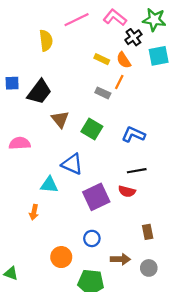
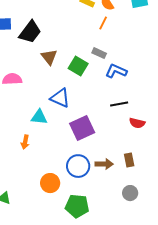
gray rectangle: (103, 93) -> (99, 53), moved
red semicircle: (127, 191) -> (137, 123), moved
blue circle: (92, 238) -> (78, 166), size x1.5
brown arrow: (120, 259) -> (104, 164), moved

